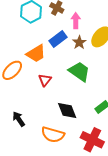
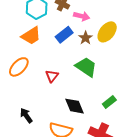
pink arrow: (76, 21) -> (82, 16), turned 105
orange trapezoid: (36, 54) -> (31, 36), moved

